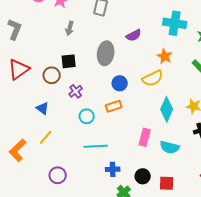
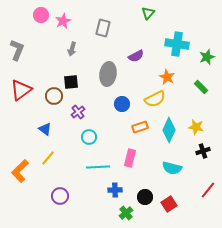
orange rectangle: (114, 106) -> (140, 127), moved
pink rectangle: (145, 137) -> (130, 158), moved
red square: (167, 183) -> (169, 204), turned -35

